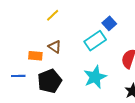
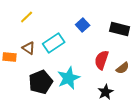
cyan rectangle: (95, 41) -> (54, 43), moved
black pentagon: (50, 81) -> (41, 82), moved

